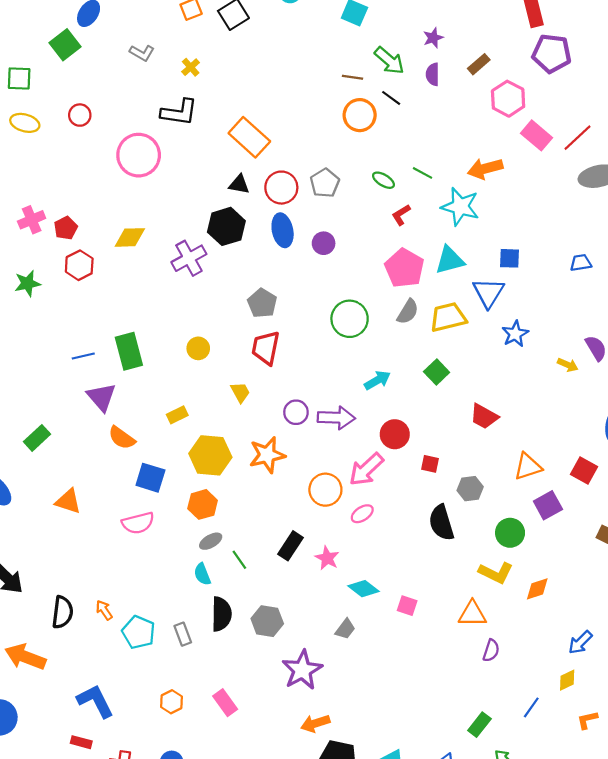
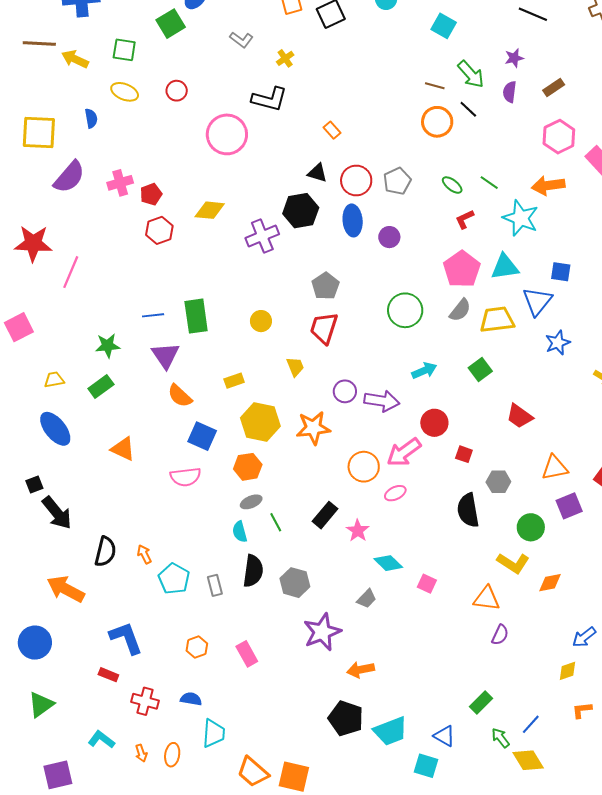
pink hexagon: (508, 99) -> (559, 137), moved
orange rectangle: (249, 137) -> (332, 130), size x0.5
green star: (27, 283) -> (108, 346), moved
blue line: (531, 707) -> (531, 724), moved
orange arrow: (315, 723) -> (361, 670), moved

